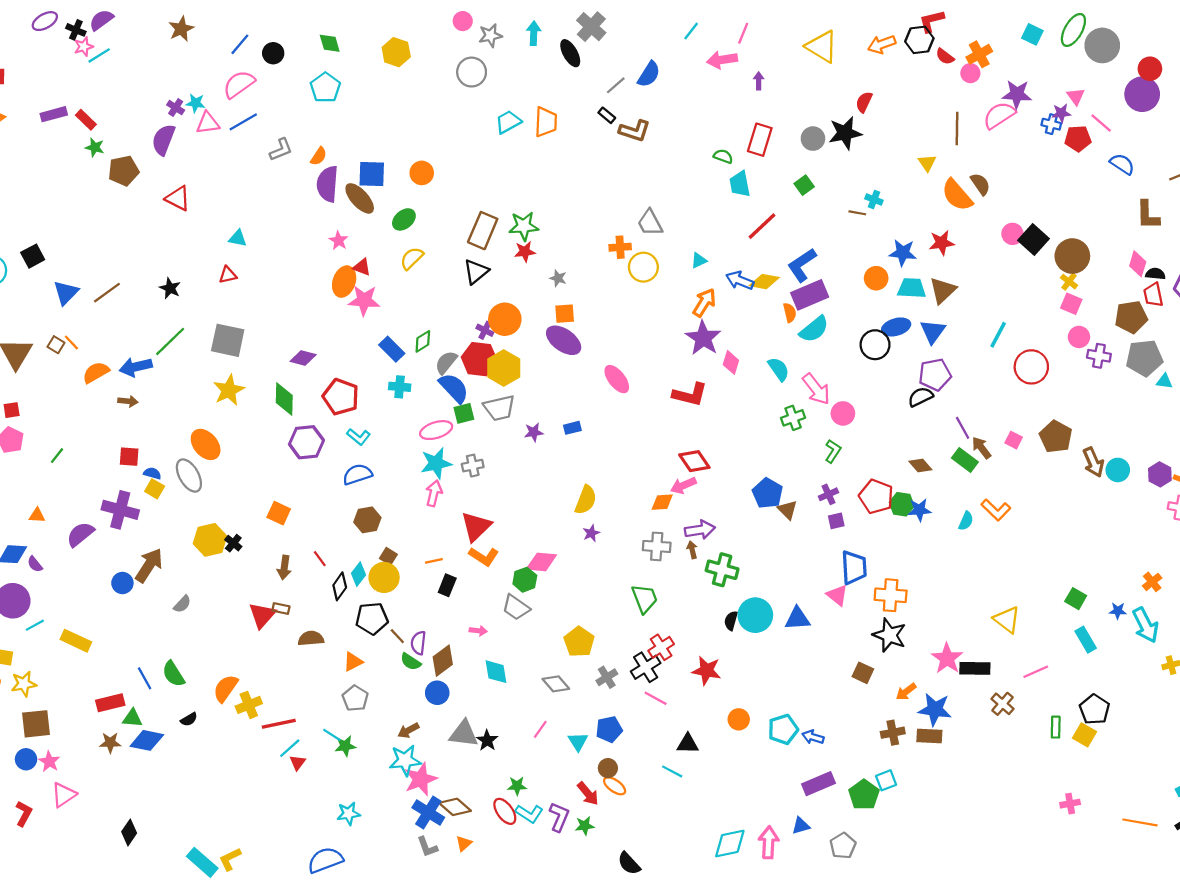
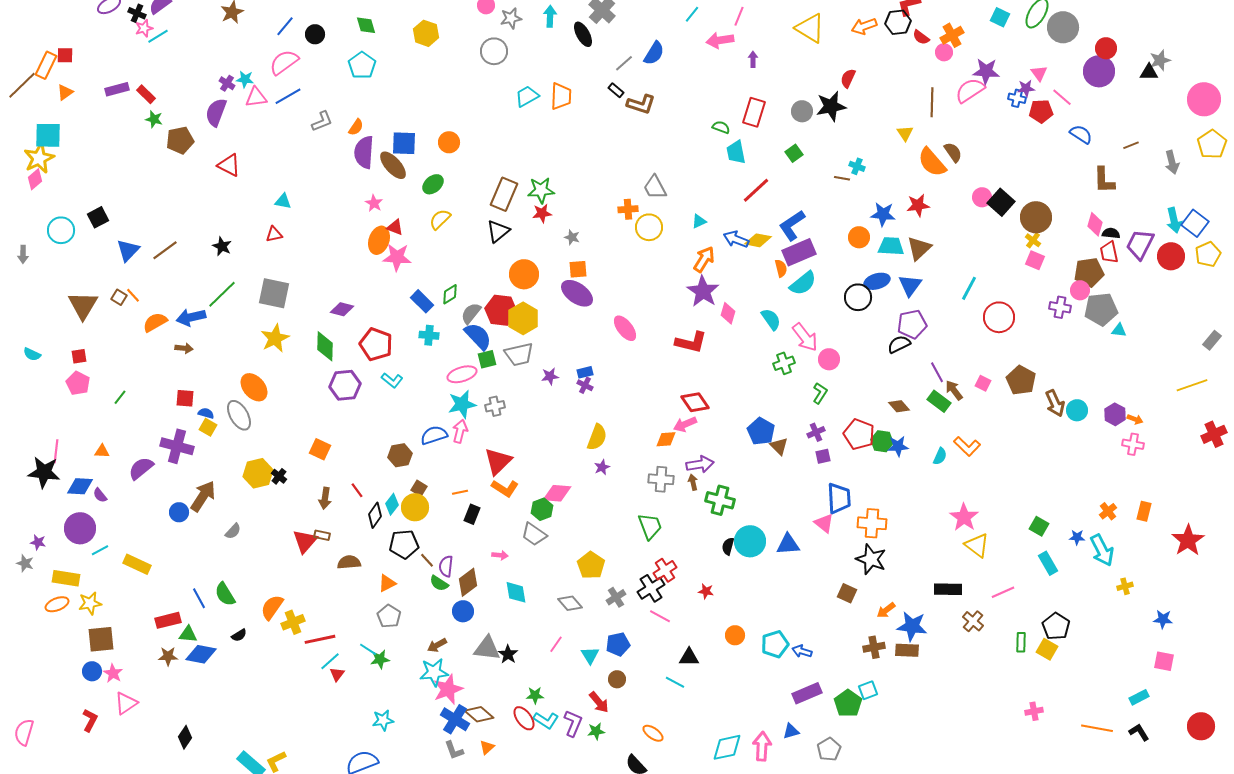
purple cross: (485, 330) -> (585, 385), moved
pink circle: (1079, 337) -> (1080, 290), moved
blue semicircle: (357, 474) -> (434, 435), moved
pink star: (947, 658) -> (964, 517), moved
red star: (707, 671) -> (706, 591), size x0.6
orange ellipse: (615, 786) -> (653, 733), moved

